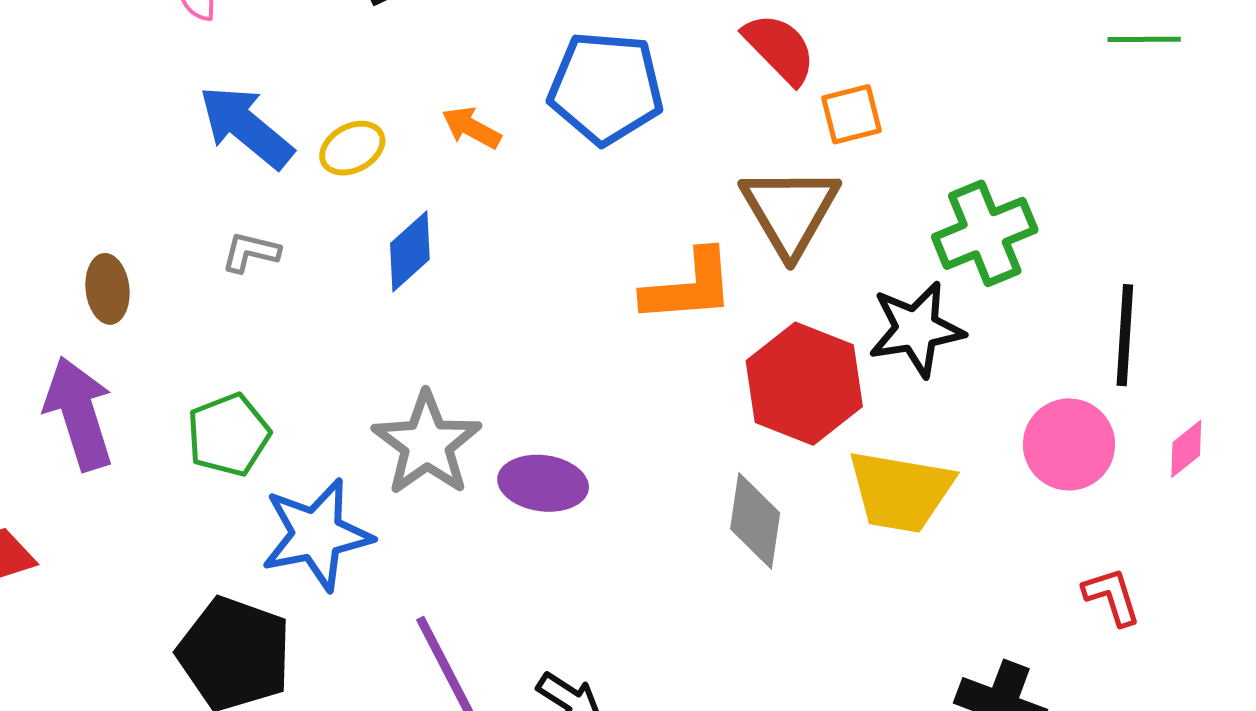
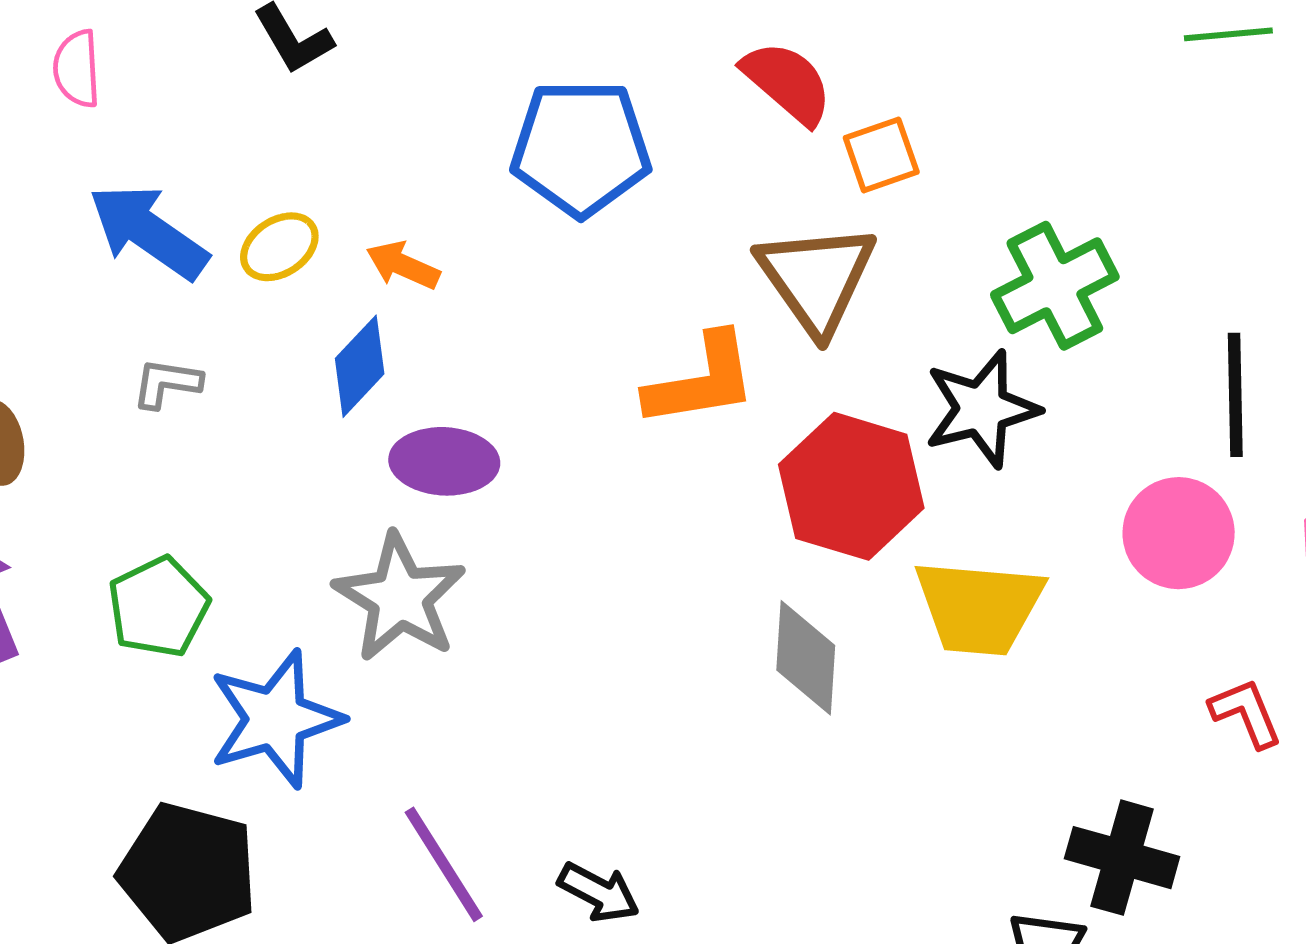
orange arrow: (471, 128) -> (403, 265), moved
purple ellipse: (543, 483) -> (444, 461), moved

